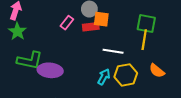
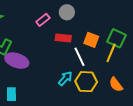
orange square: (101, 19) -> (91, 40), moved
red rectangle: (91, 27) -> (63, 38), moved
white line: (113, 51) -> (80, 57), turned 42

